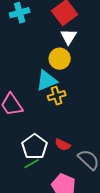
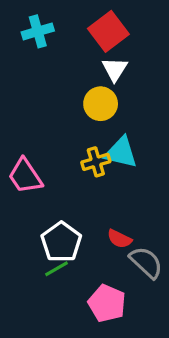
cyan triangle: (47, 81) -> (121, 152), moved, turned 35
red semicircle: (63, 145) -> (119, 239), moved

